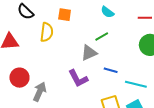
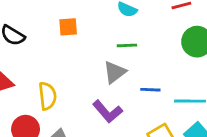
yellow semicircle: (47, 32) -> (47, 96), moved
green line: (102, 36) -> (127, 45), turned 40

